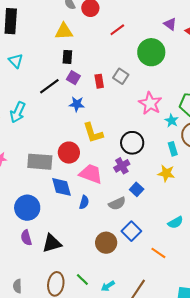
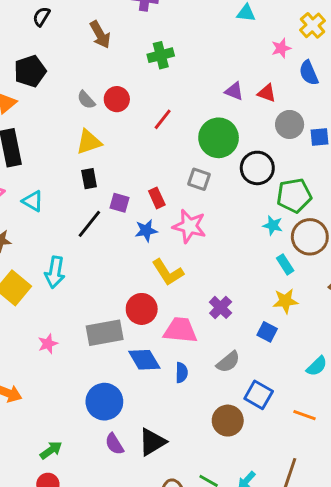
black rectangle: (67, 57) -> (89, 179), moved
gray square: (121, 76) -> (199, 179), moved
pink star: (150, 103) -> (189, 226), moved
blue star: (77, 104) -> (146, 231), moved
black circle: (132, 143) -> (257, 168), moved
blue square: (137, 189) -> (267, 332), moved

